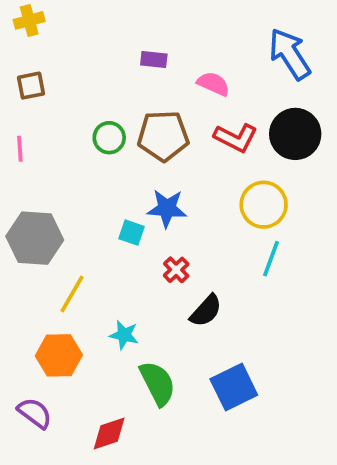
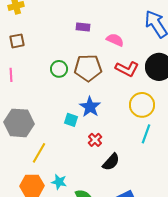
blue star: (167, 208) -> (90, 107), turned 30
cyan star: (124, 335) -> (59, 182), moved

